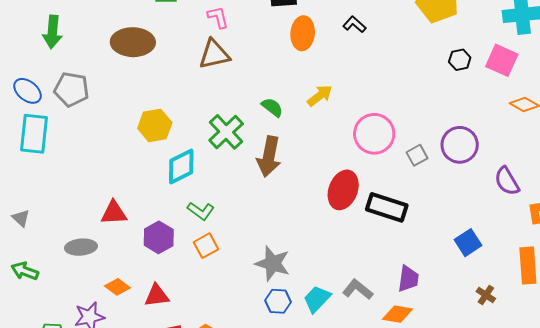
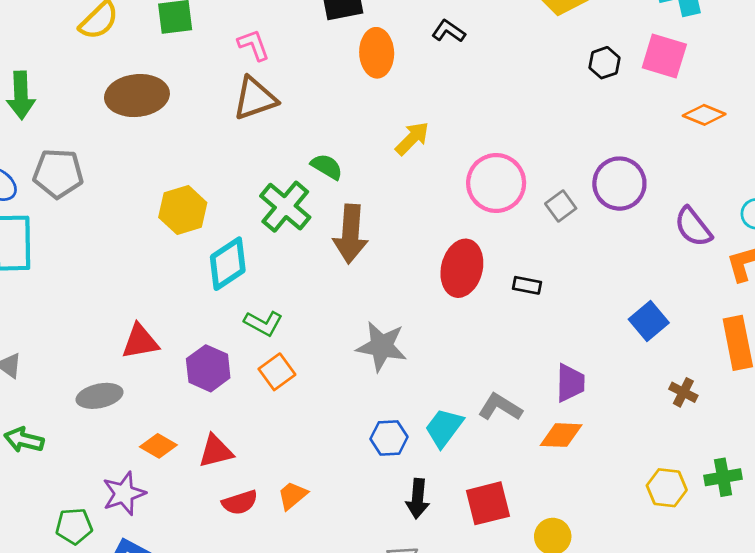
green semicircle: (272, 107) -> (327, 167), moved
black rectangle: (387, 207) -> (527, 285), size x0.5
gray star: (273, 263) -> (382, 346), moved

